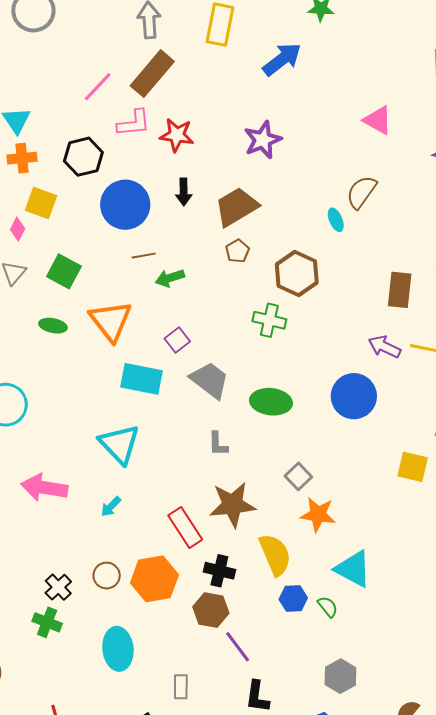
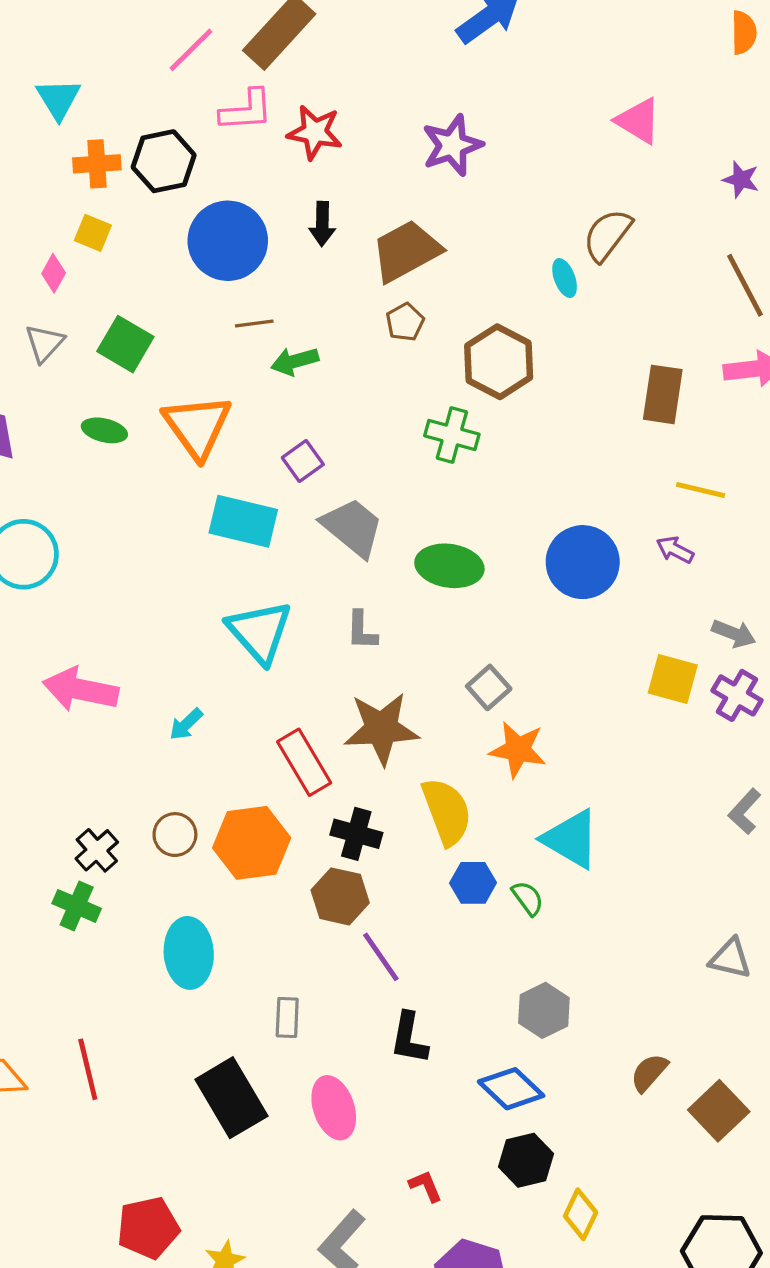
orange cross: (22, 158) -> (97, 164), moved
yellow square: (41, 203) -> (93, 233), size x0.7
purple arrow: (384, 347) -> (675, 550), moved, size x0.7
cyan triangle: (120, 444) -> (260, 632), moved

